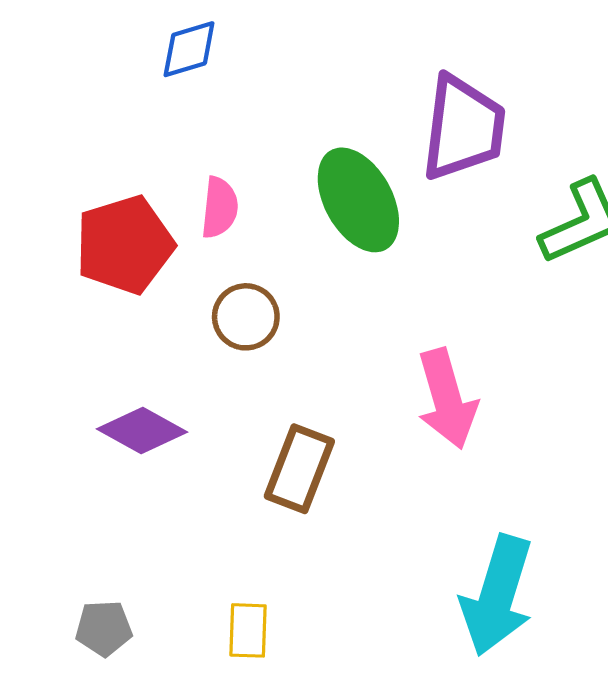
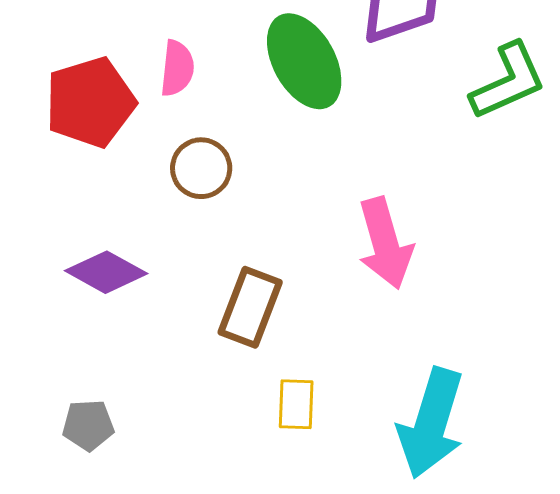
gray pentagon: (104, 628) -> (88, 425), moved
yellow rectangle: (248, 630) -> (296, 404), moved

